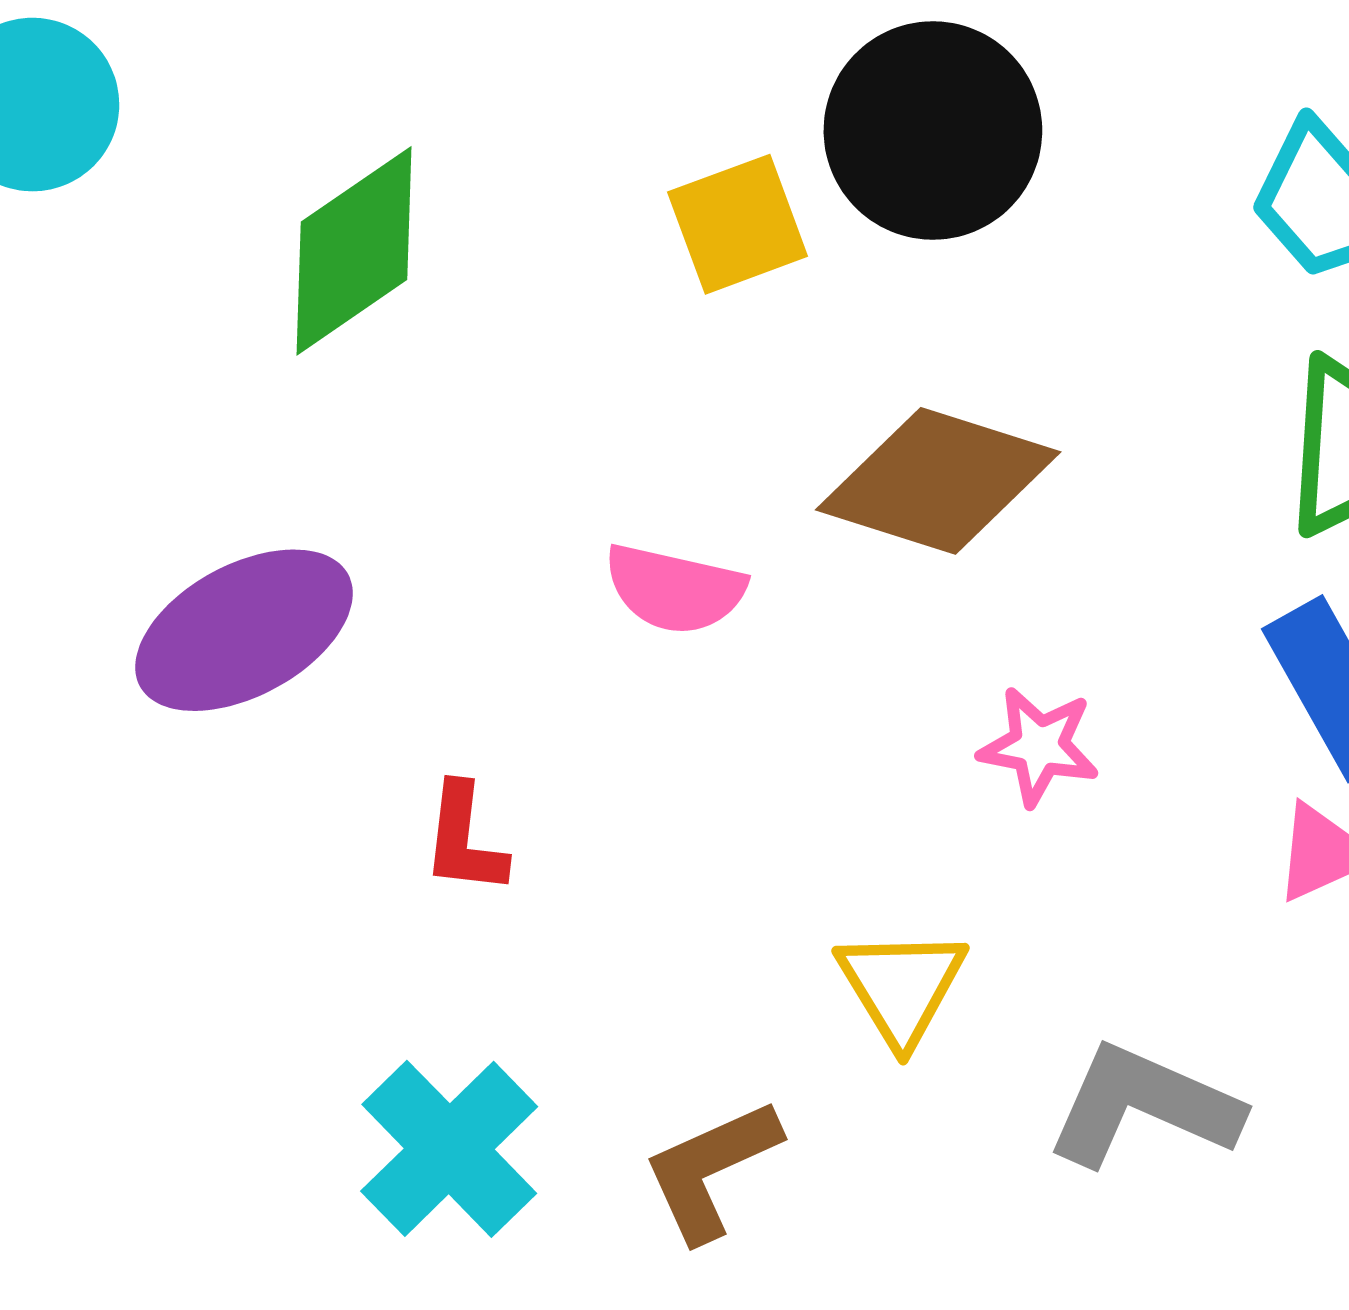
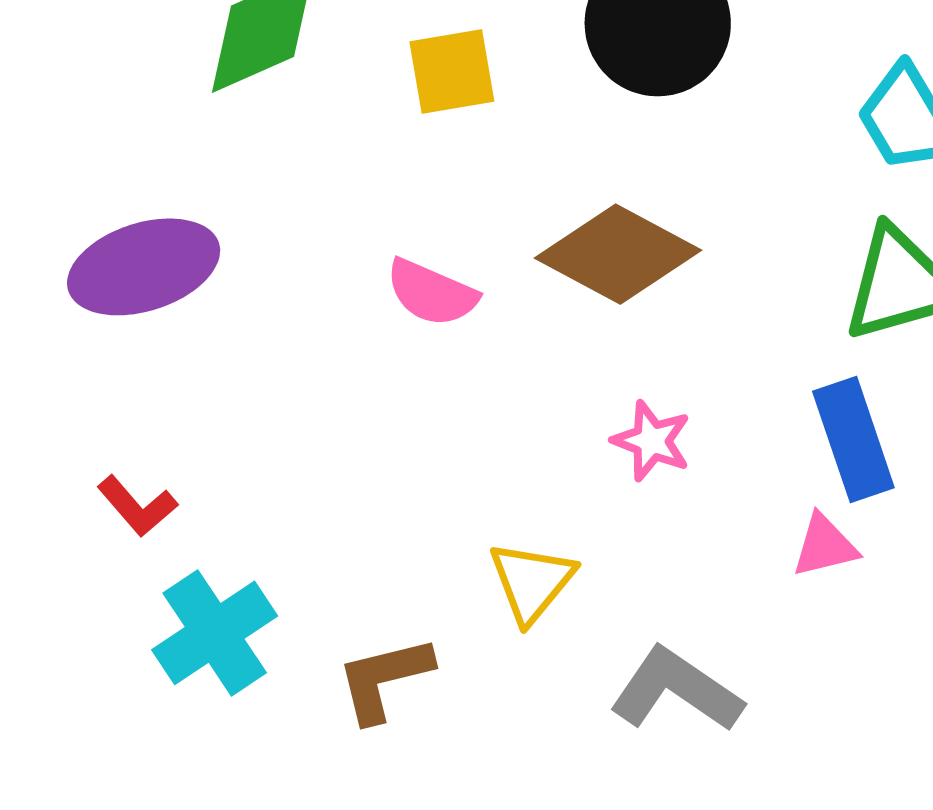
yellow square: (738, 224) -> (452, 72), moved
red L-shape: (464, 839) -> (137, 506), moved, turned -58

